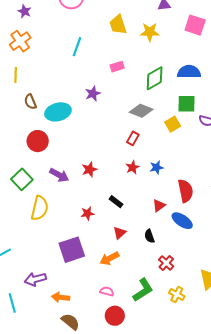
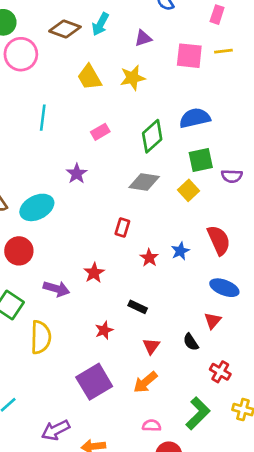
red rectangle: (133, 138) -> (122, 227), moved
red semicircle: (186, 191) -> (219, 240), moved
red triangle: (159, 206) -> (213, 321), moved
blue ellipse: (182, 221) -> (224, 288), moved

